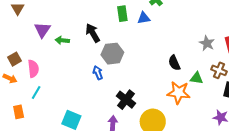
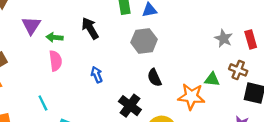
gray hexagon: (112, 54) -> (144, 41), moved
black semicircle: (174, 63) -> (154, 78), moved
pink semicircle: (33, 69) -> (56, 61), moved
cyan line: (36, 93) -> (43, 103), moved, turned -56

